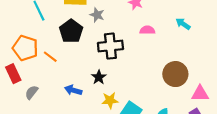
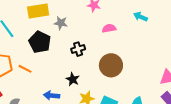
black cross: (110, 46) -> (78, 49), size x0.6
brown circle: (175, 74) -> (111, 65), moved

